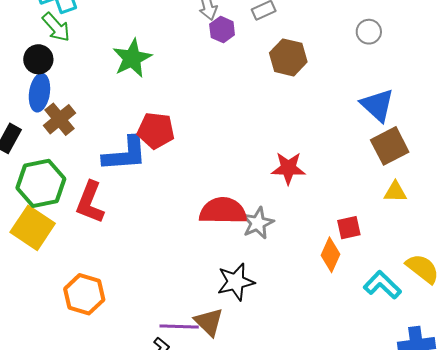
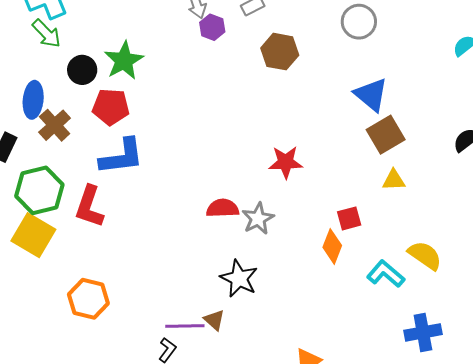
gray circle: (369, 32) -> (359, 22), size x1.4
black circle: (38, 59) -> (82, 70), moved
red pentagon: (156, 131) -> (111, 107), moved
red semicircle: (223, 211) -> (223, 208), size x0.7
black star: (236, 282) -> (239, 278), turned -30
brown triangle: (209, 322) -> (214, 320), size x0.7

